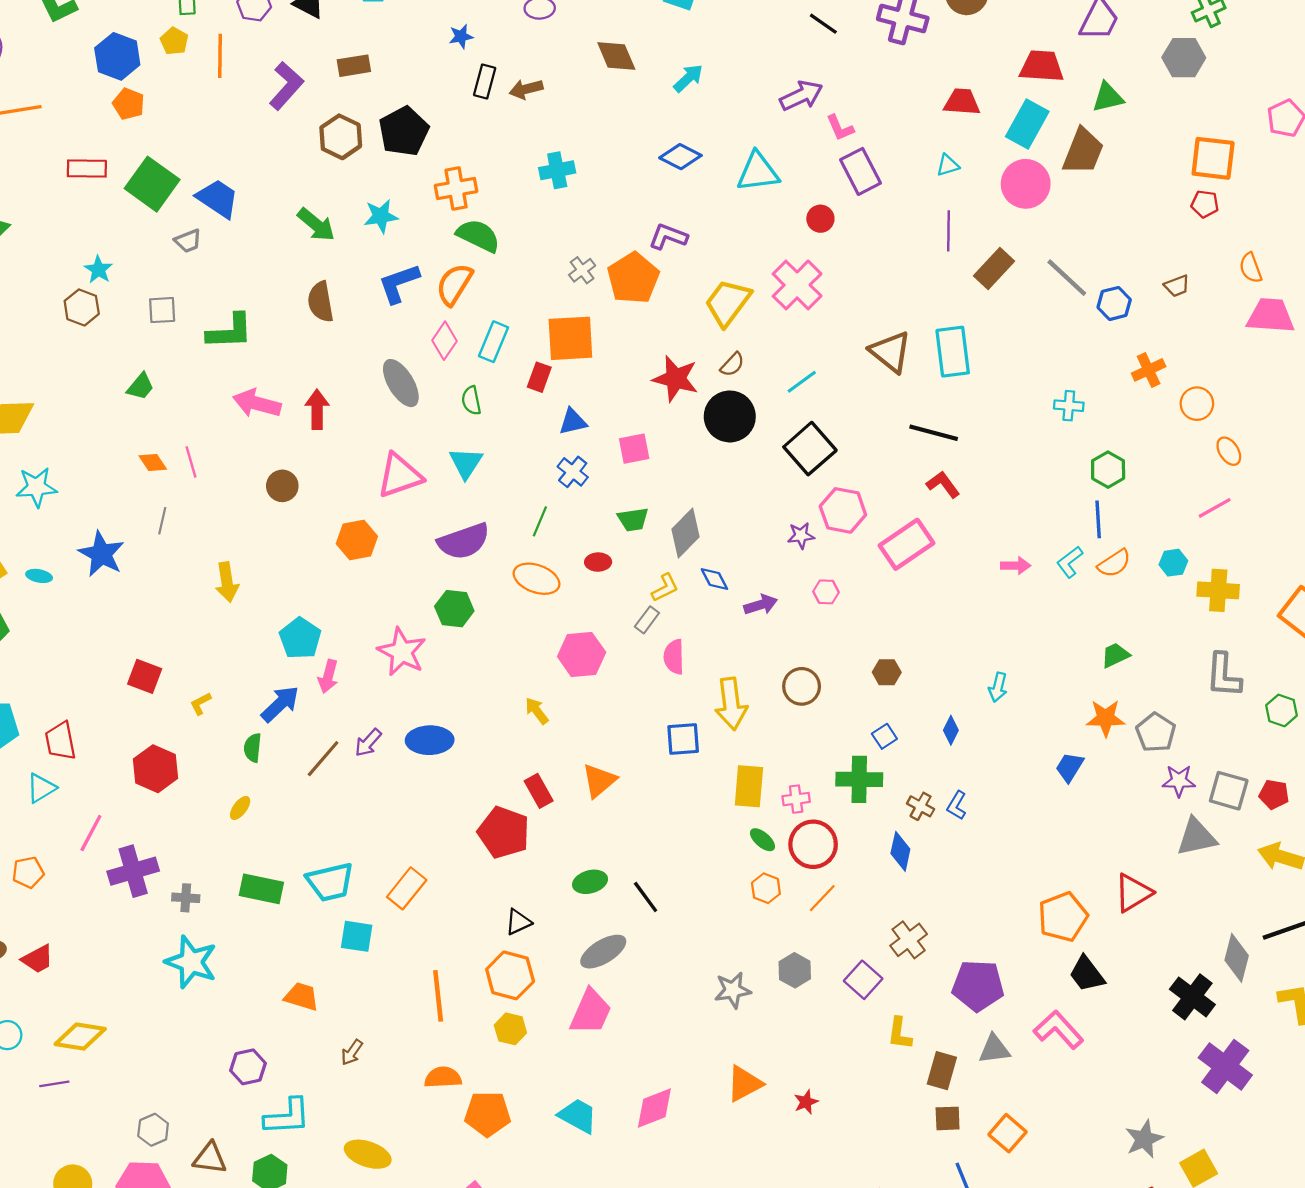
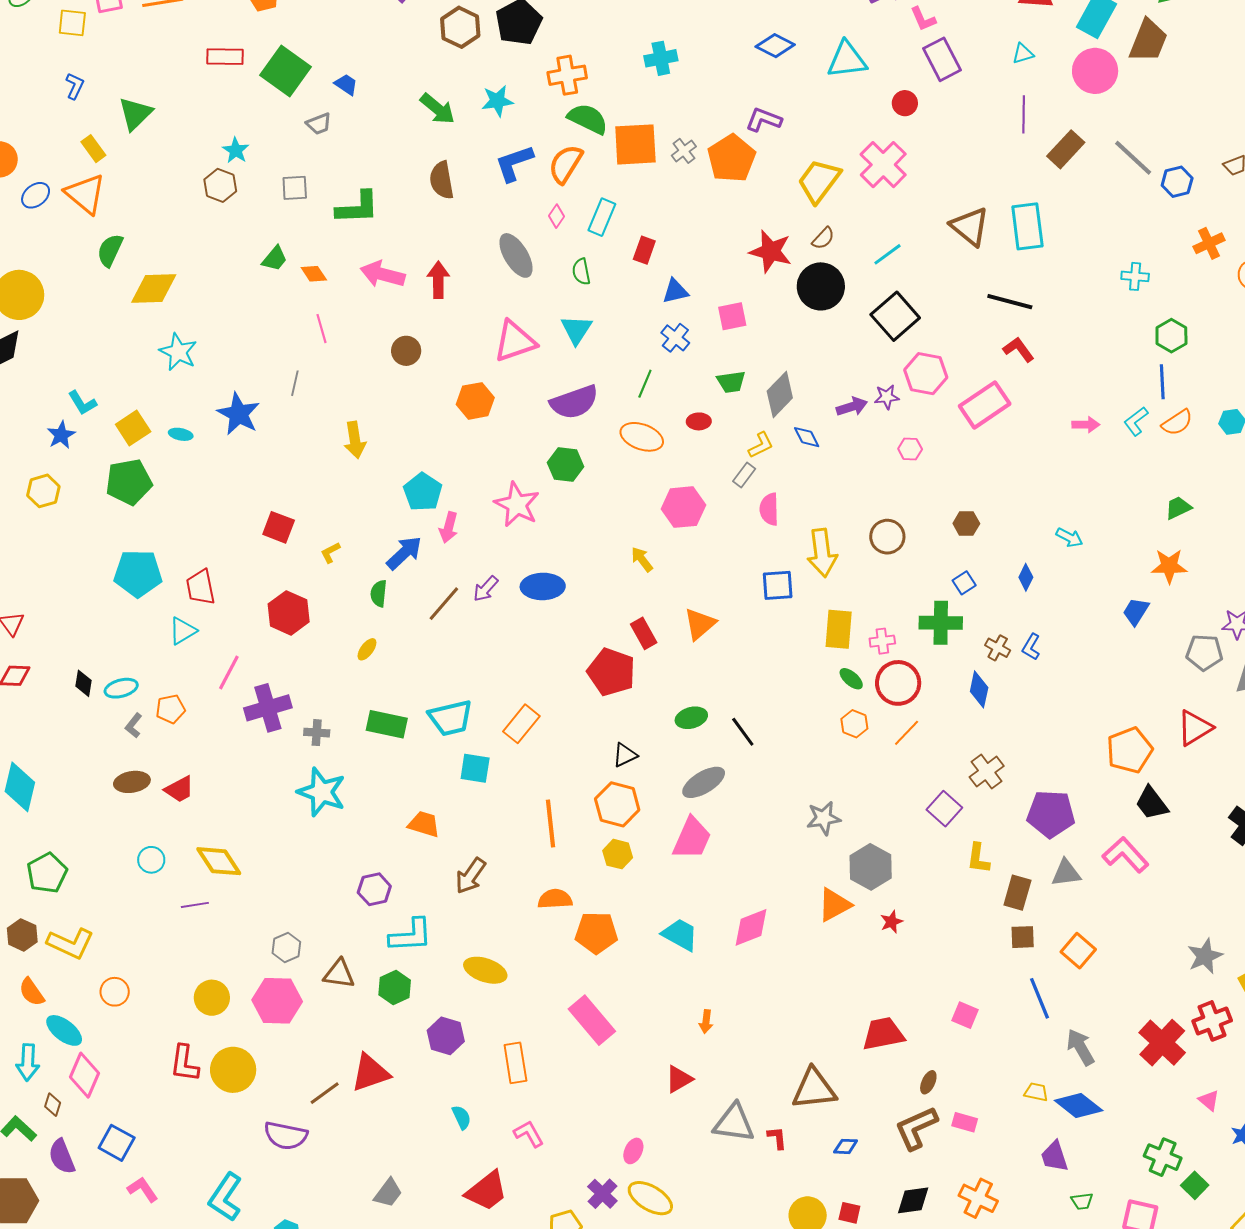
blue trapezoid: (218, 199) -> (346, 84), size x0.6
orange square: (570, 338) -> (635, 144), moved
pink diamond: (445, 341) -> (556, 216), size x0.7
orange diamond: (153, 463) -> (314, 274), moved
cyan star: (36, 487) -> (178, 352), turned 30
purple arrow: (761, 605) -> (852, 407), moved
cyan arrow: (998, 687) -> (1069, 537), turned -76
gray pentagon: (1156, 732) -> (1204, 652), moved, turned -30
gray hexagon: (795, 970) -> (871, 867), moved, size x1.4
yellow diamond: (80, 1037) -> (219, 861), turned 48
brown arrow: (352, 1052) -> (471, 876), size x1.5

